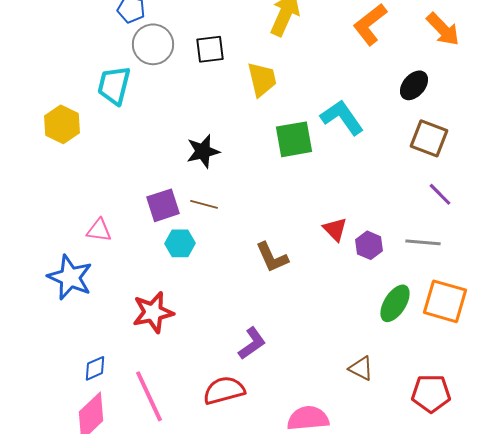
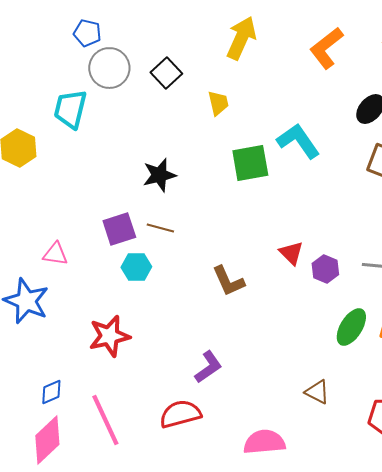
black square: (210, 49) -> (166, 73), turned -36
yellow trapezoid: (262, 79) -> (218, 103), size x0.7

